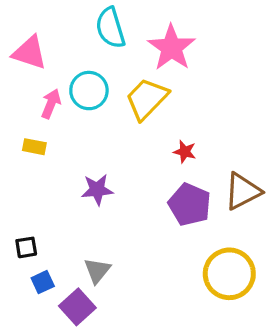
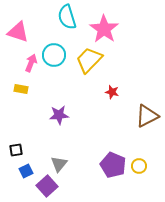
purple pentagon: (190, 204) -> (113, 165), moved
yellow circle: (229, 274) -> (139, 166), size x0.5

